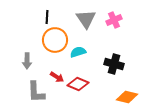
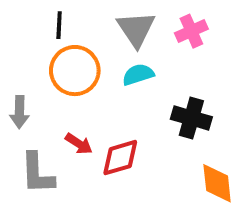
cyan semicircle: (78, 52) -> (138, 75), moved
red diamond: (78, 84) -> (120, 158), turned -40
orange diamond: (127, 97) -> (217, 183), turned 70

